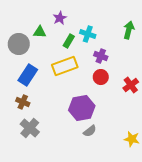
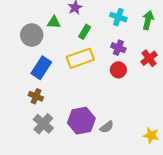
cyan cross: (88, 34) -> (118, 17), moved
red cross: (131, 85) -> (149, 58), moved
purple hexagon: (82, 108) -> (81, 121), moved

